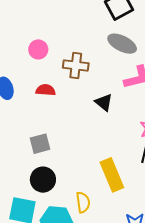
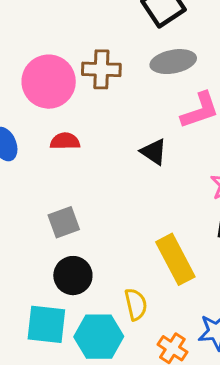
gray ellipse: (122, 44) -> (173, 62), turned -32
pink circle: (38, 49) -> (49, 82), size x1.8
brown cross: (76, 65) -> (101, 69), moved

